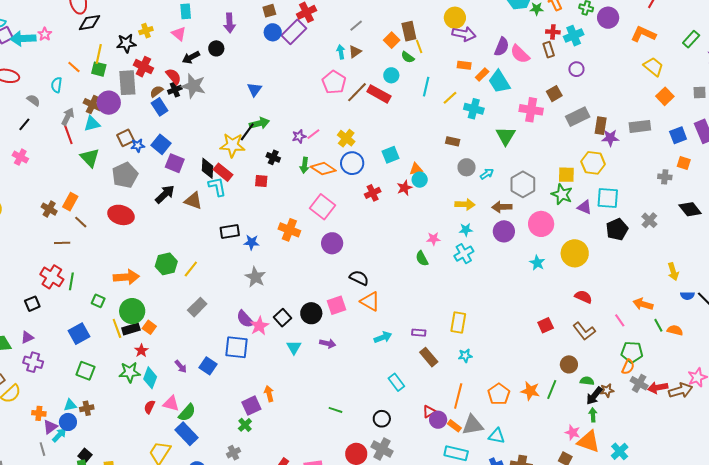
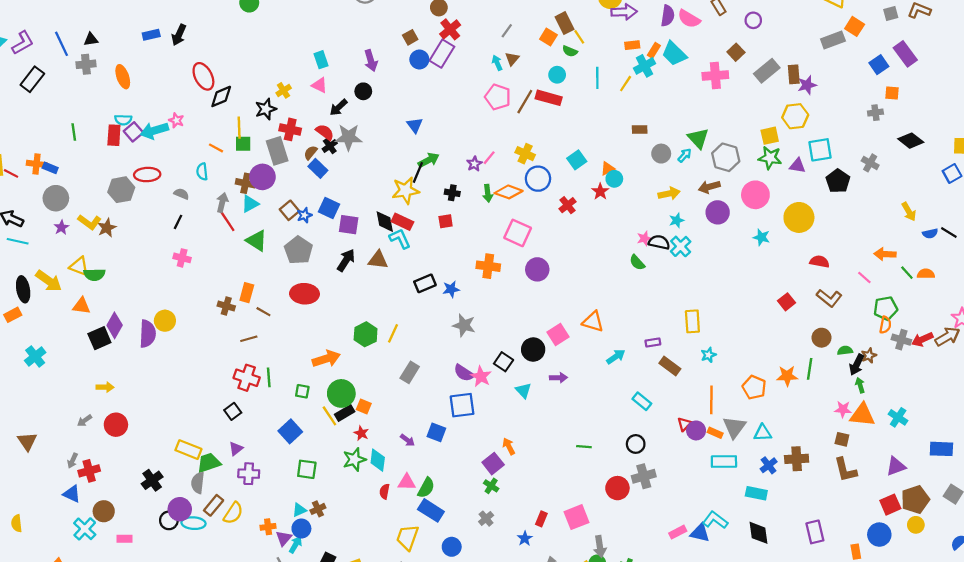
cyan cross: (474, 109) -> (645, 66), moved, turned -30
gray rectangle: (640, 126) -> (833, 40), moved
green triangle: (506, 136) -> (698, 138), moved
black semicircle: (359, 278) -> (659, 242), moved
gray triangle: (473, 425) -> (734, 427), turned -30
gray cross: (382, 449) -> (644, 476), turned -30

